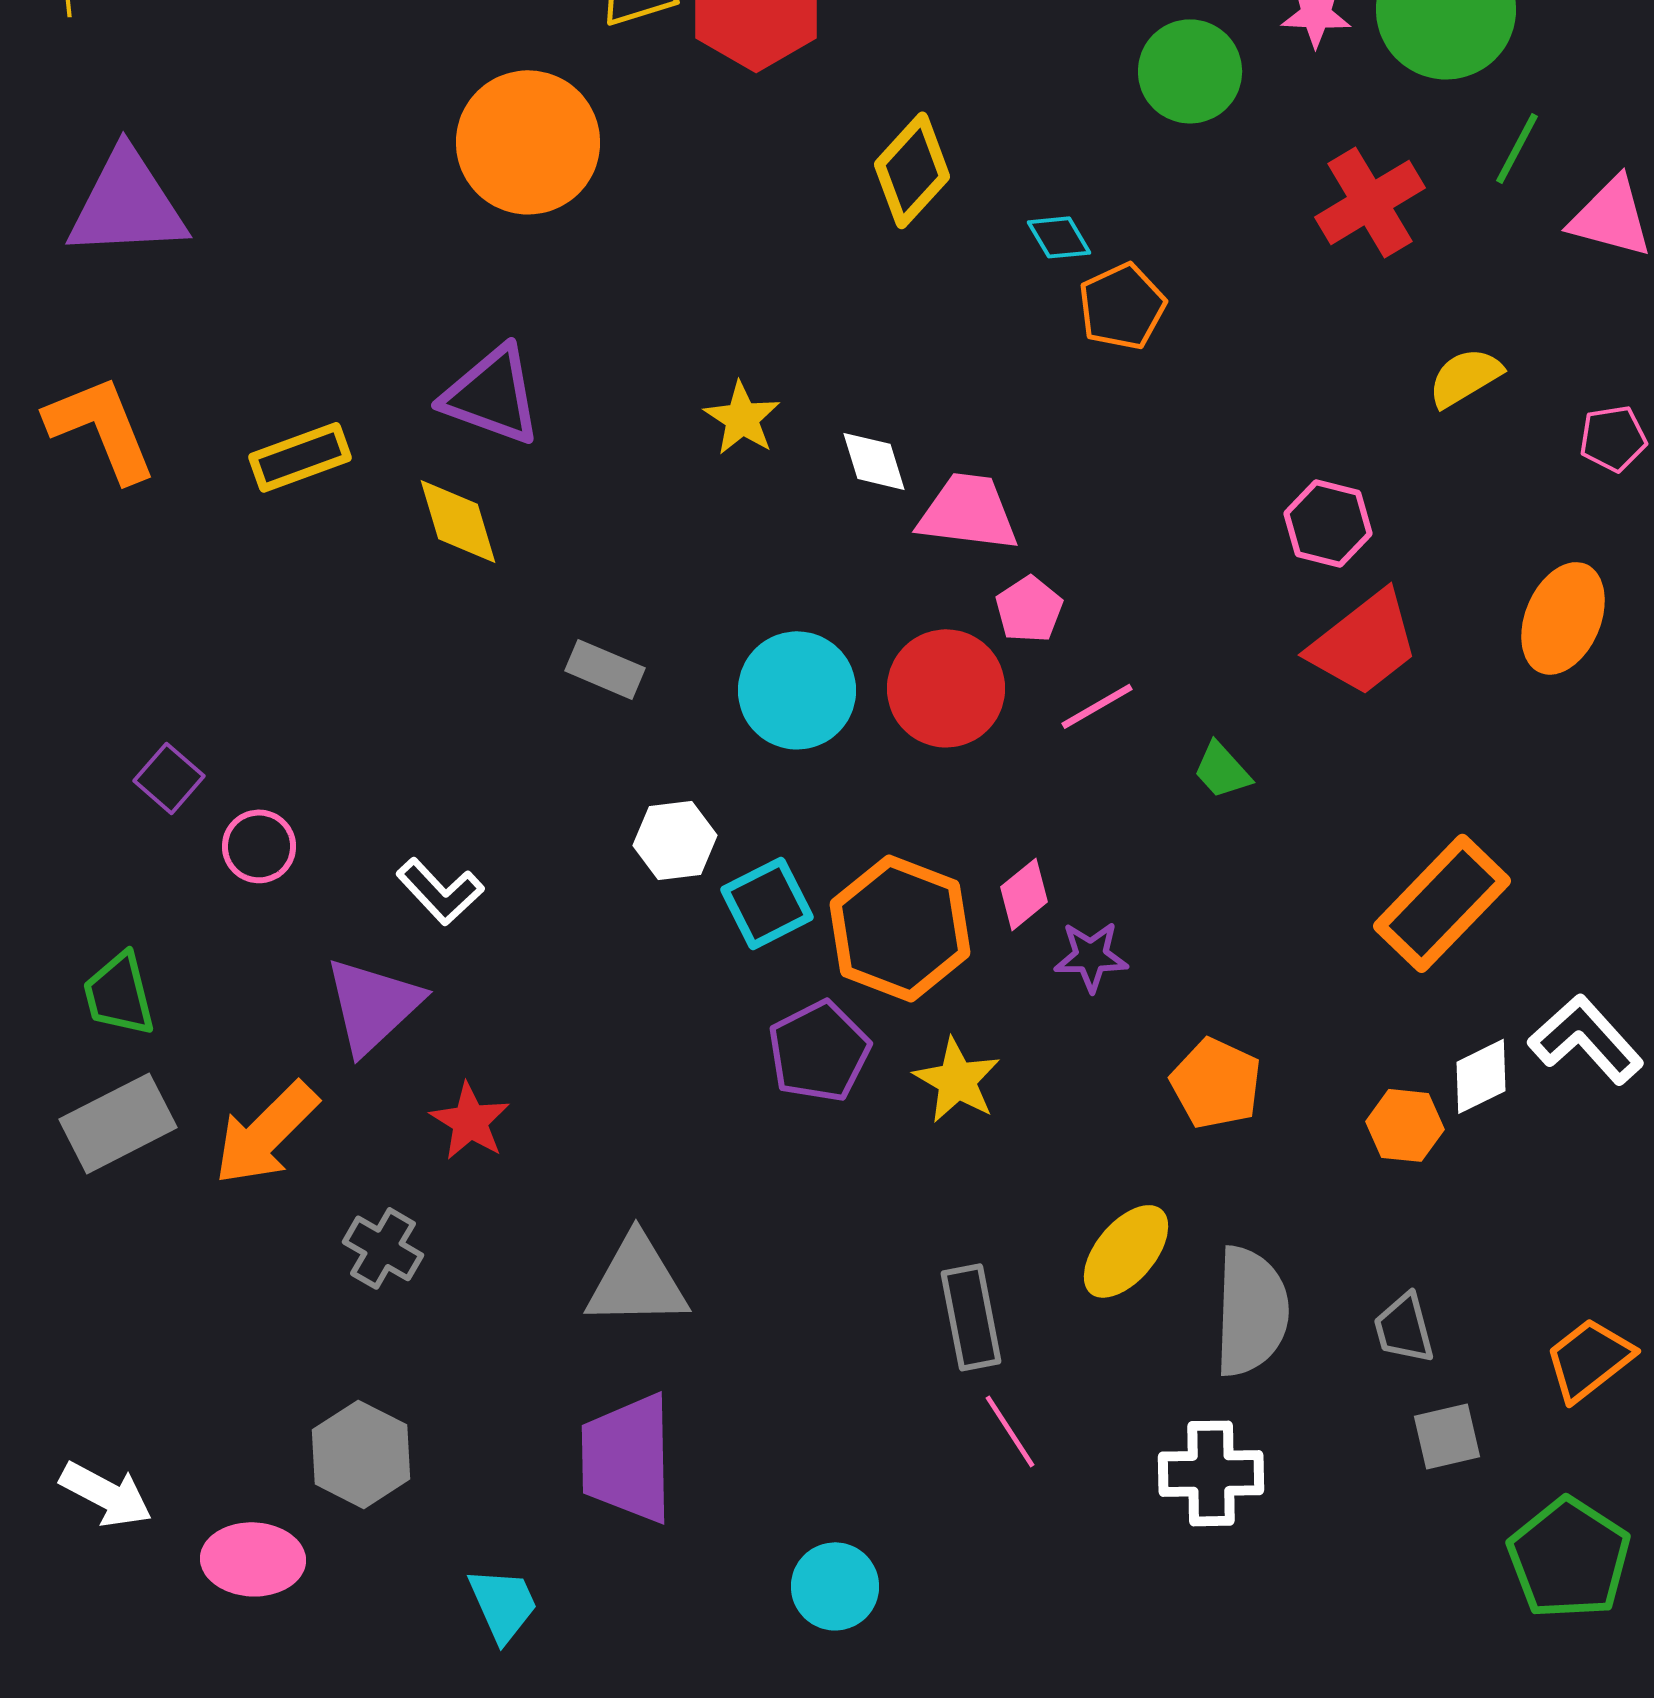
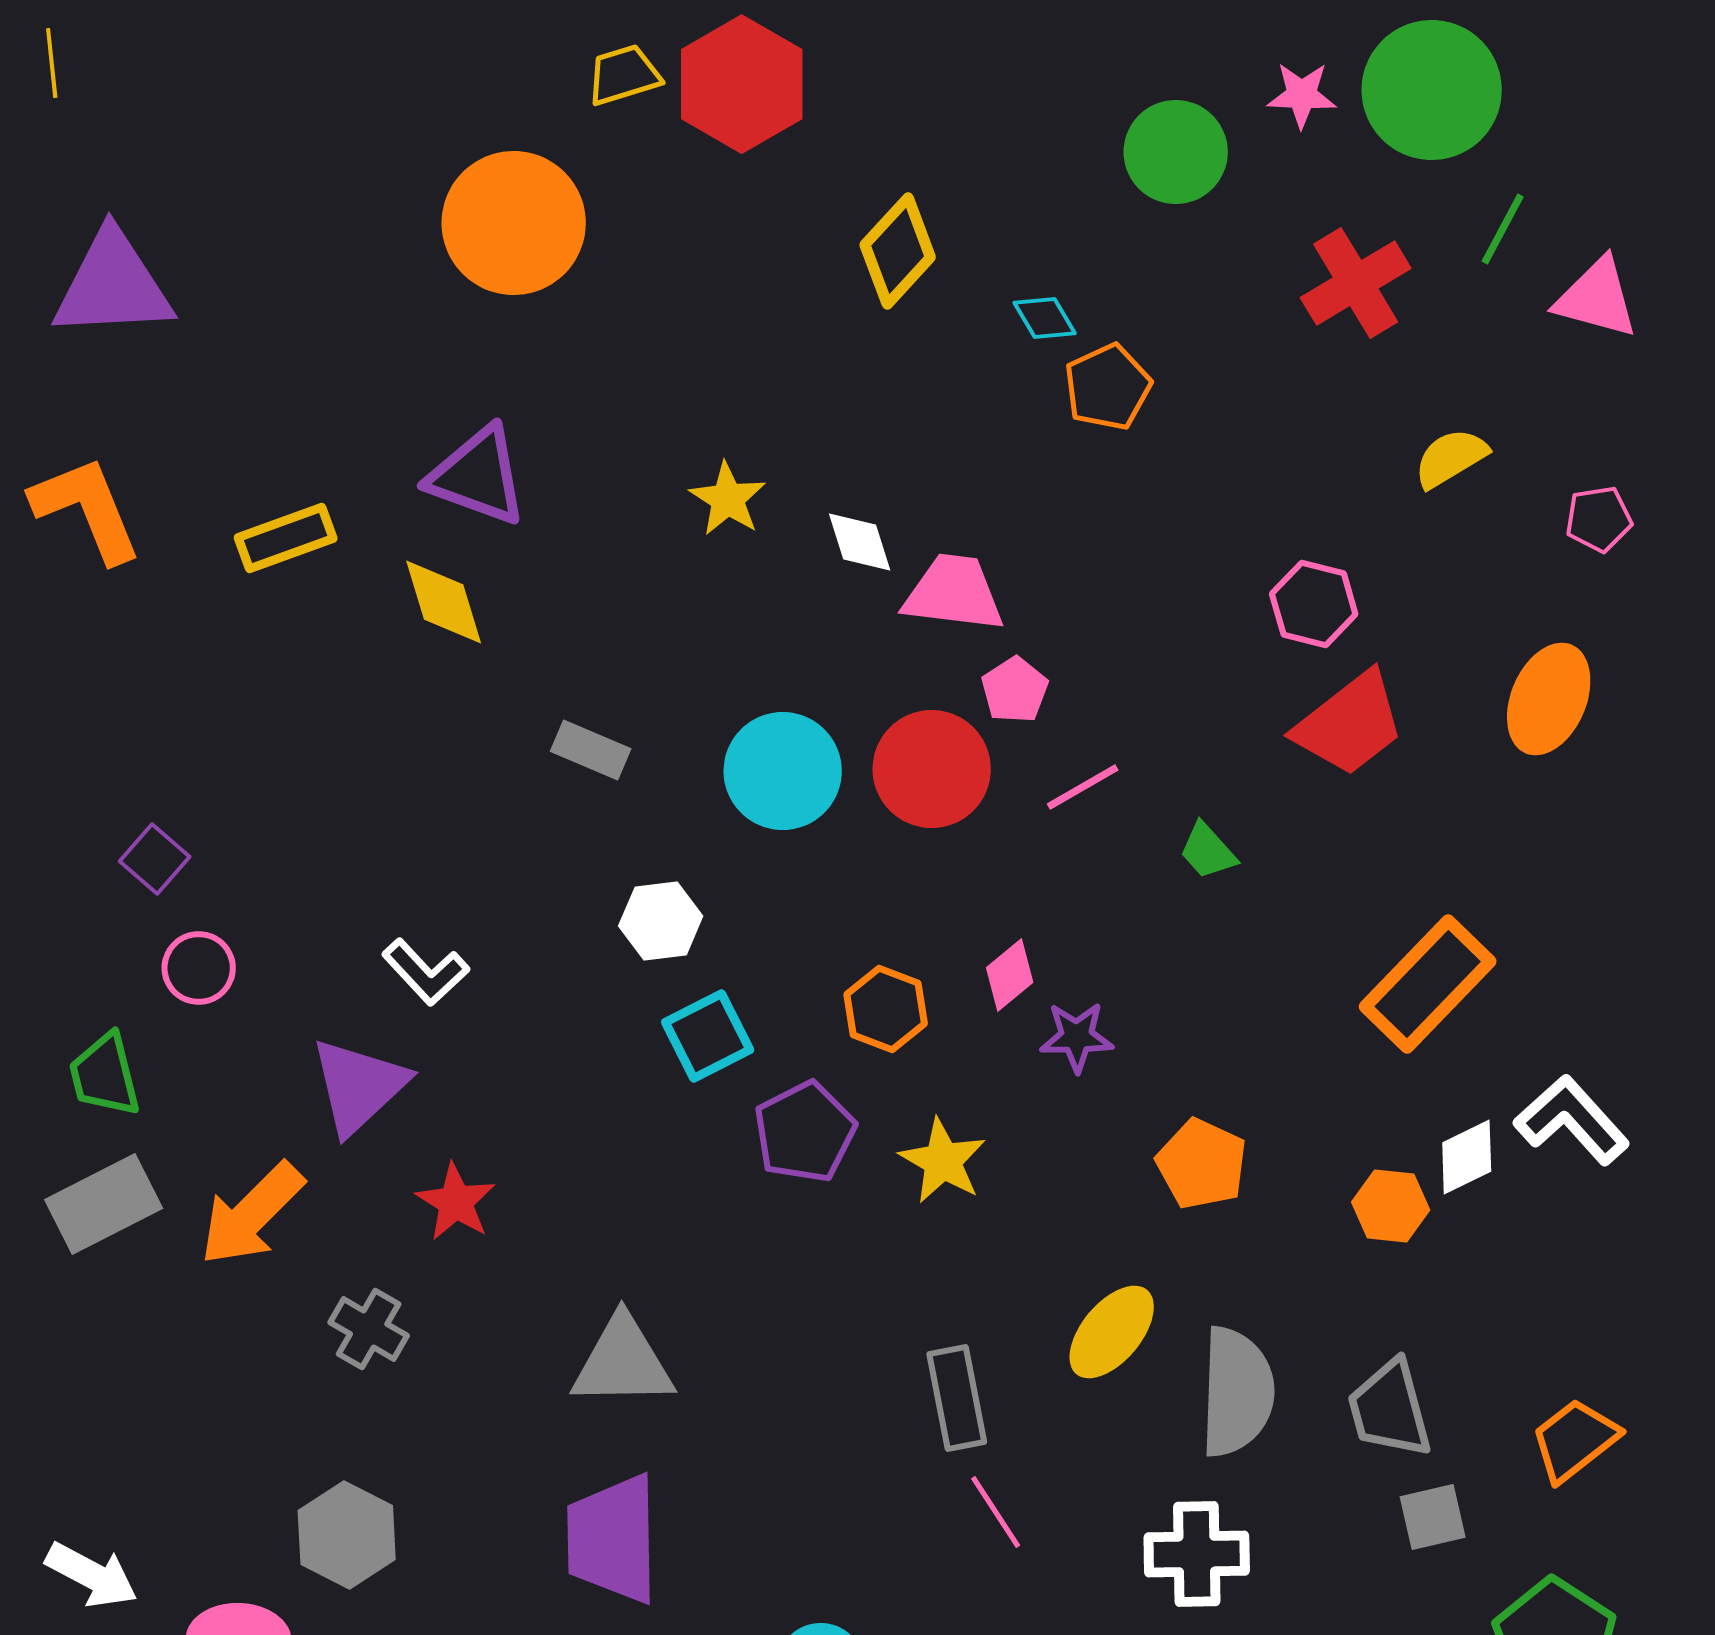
pink circle: (259, 846) -> (199, 968), moved
cyan square: (767, 903) -> (708, 1036), moved
orange hexagon: (900, 928) -> (886, 1009), size x0.6
gray trapezoid: (1404, 1328) -> (1390, 1409), size x1.4

